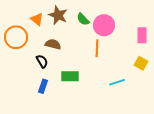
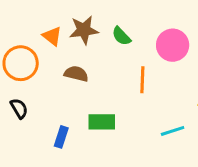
brown star: (58, 15) -> (84, 30), turned -30
pink circle: (104, 25) -> (173, 45), moved
black semicircle: (42, 61) -> (19, 108), moved

